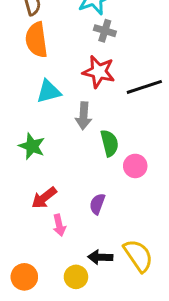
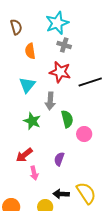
orange semicircle: (36, 40) -> (30, 51), moved, size x0.7
cyan triangle: (49, 91) -> (27, 85), turned -36
green star: (32, 146) -> (32, 121), moved

